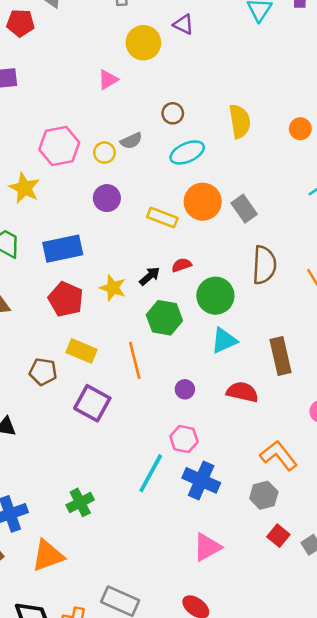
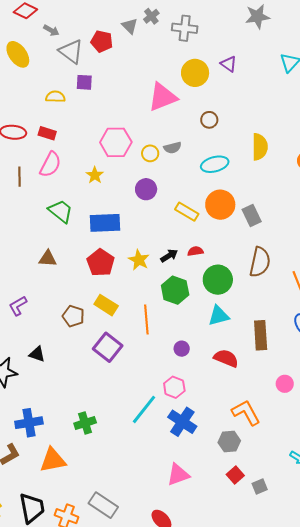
pink triangle: (108, 80) -> (163, 97), size x1.8
brown circle: (173, 113) -> (209, 120), moved
yellow star: (24, 188) -> (95, 175), moved, size x0.7

